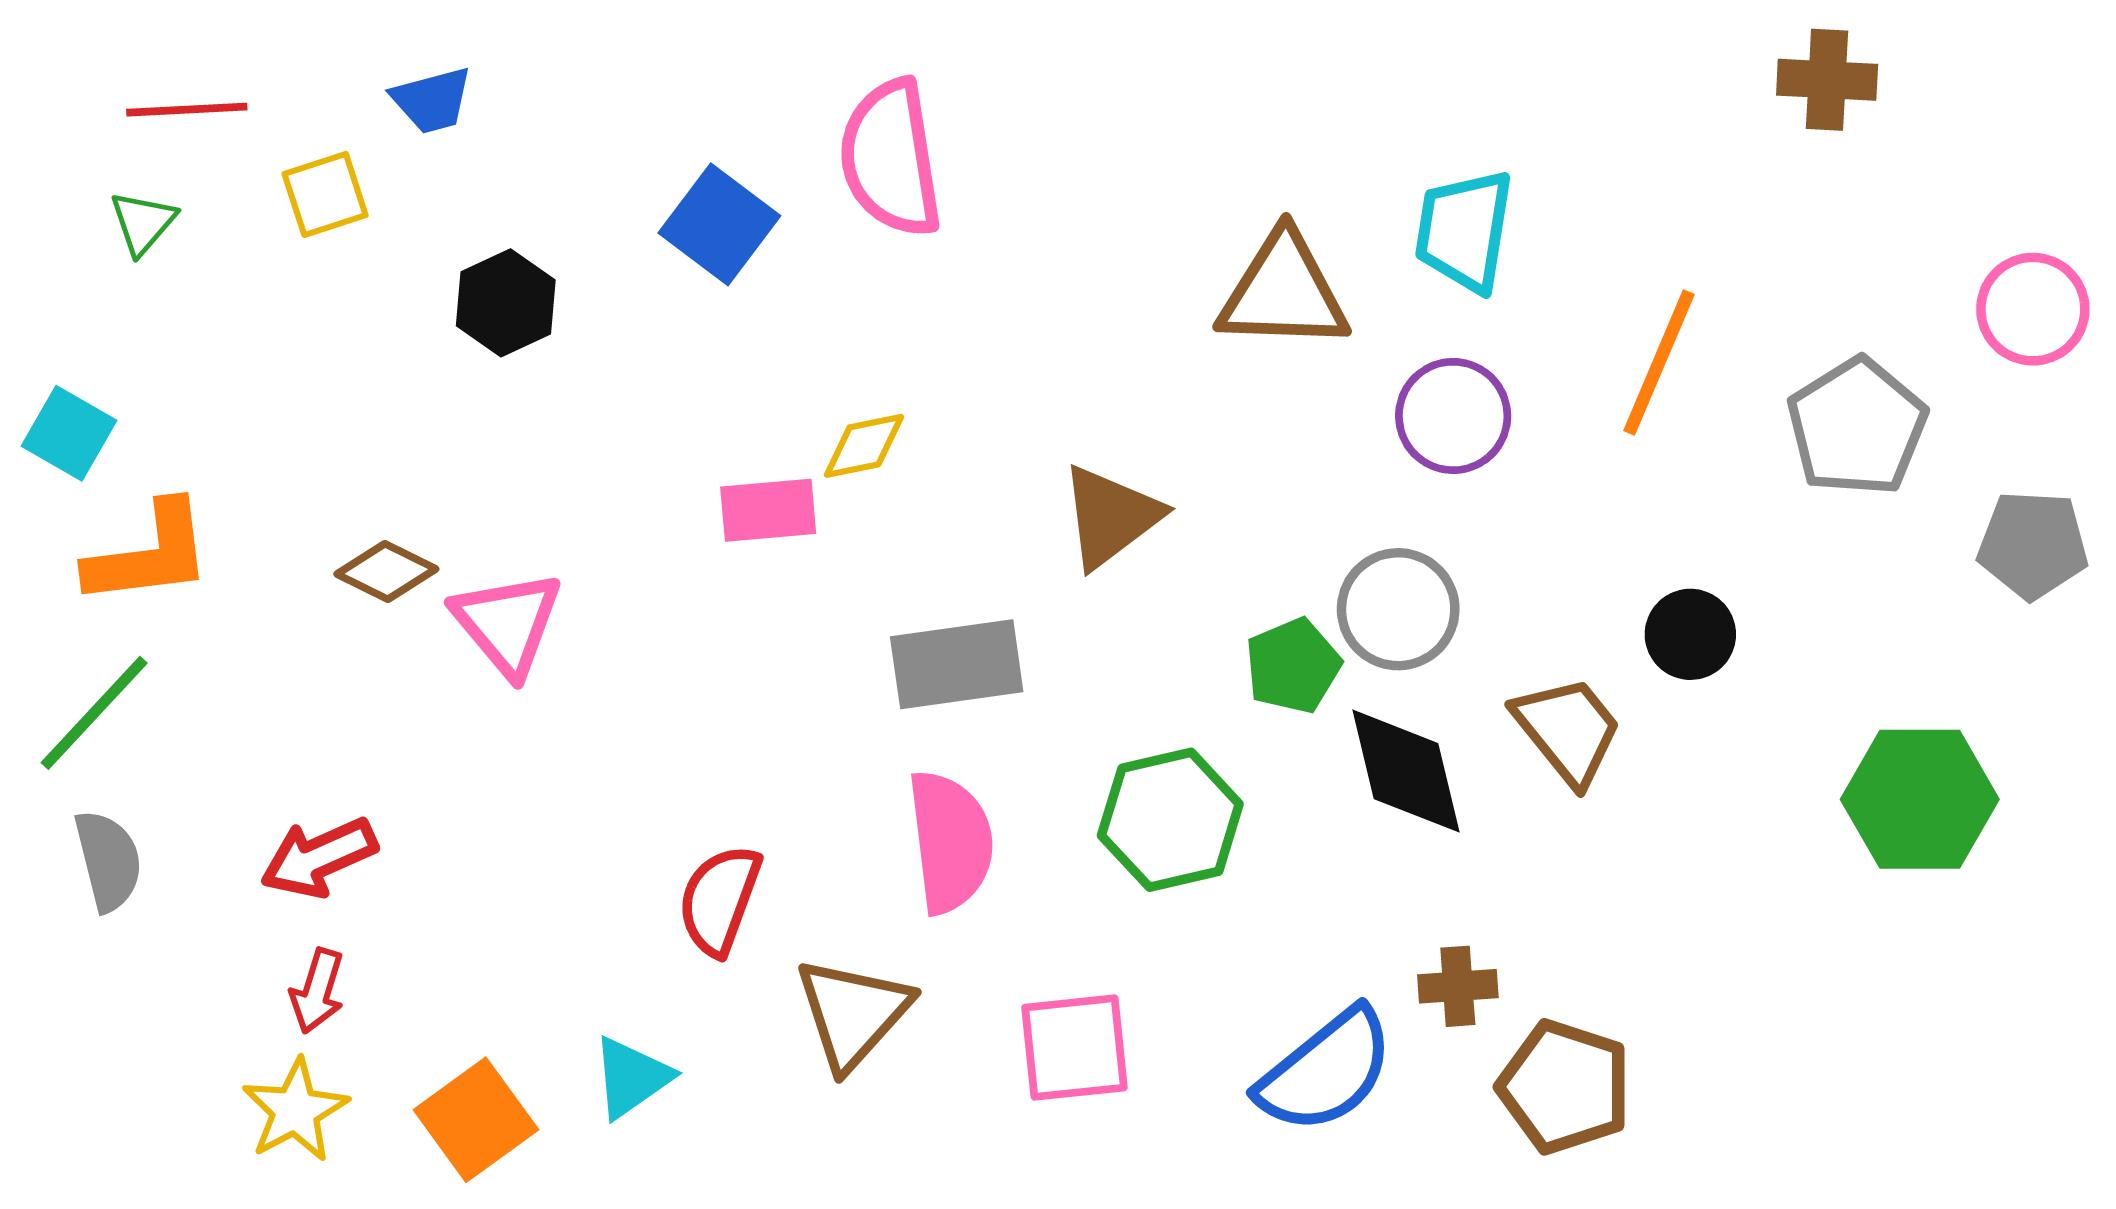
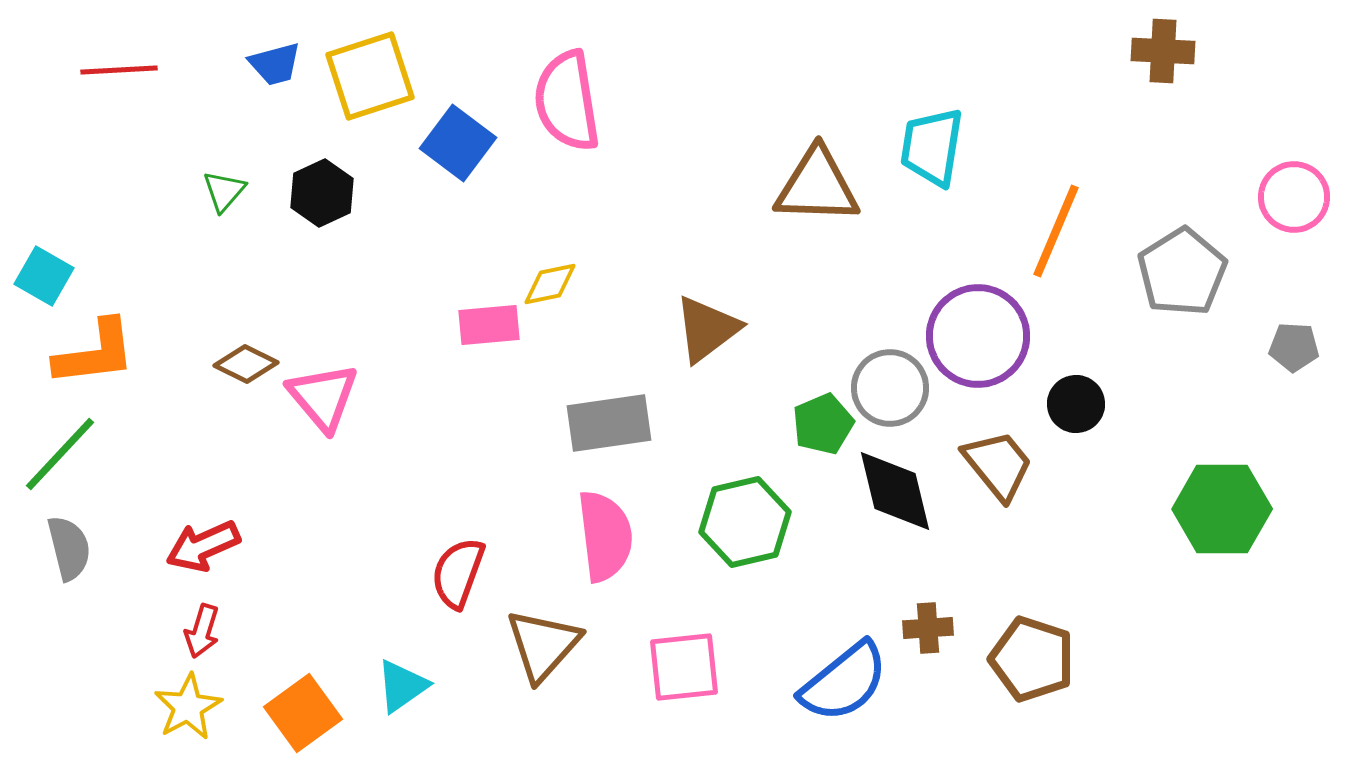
yellow square: (325, 194) -> (370, 76), moved, size x1.6
green triangle: (143, 223) -> (224, 191), moved
purple circle: (1453, 416) -> (978, 336), moved, size x1.4
gray pentagon: (2033, 545) -> (1294, 347), size x0.7
brown pentagon: (1565, 1087) -> (1032, 659), moved

